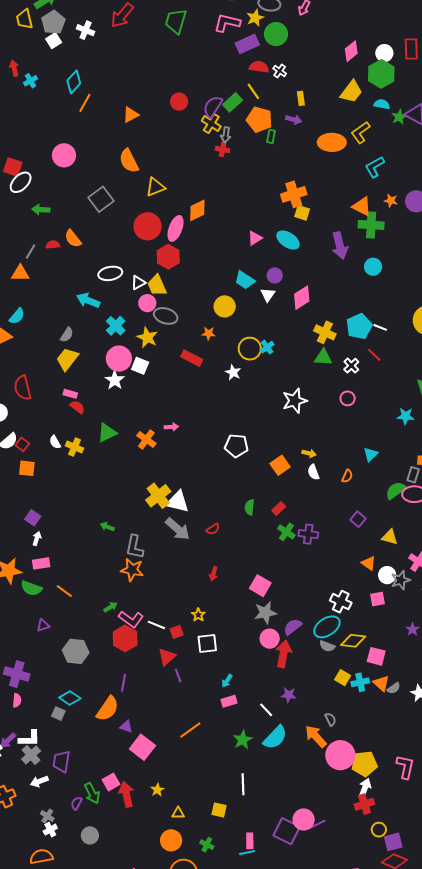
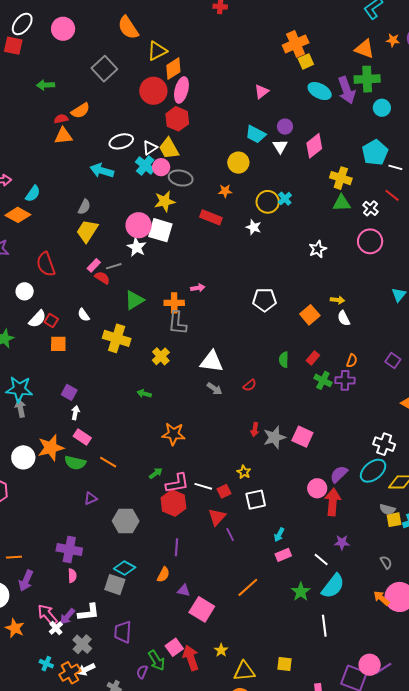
white ellipse: (21, 182) -> (22, 24), moved
orange diamond: (197, 210) -> (173, 69), moved
yellow square: (302, 213) -> (306, 61), turned -35
green cross: (371, 225) -> (367, 79), moved
orange semicircle: (73, 239) -> (80, 111), turned -78
cyan ellipse: (288, 240) -> (320, 91), moved
gray line: (31, 252) -> (114, 266), moved, turned 49
orange triangle: (20, 273) -> (63, 136), moved
cyan cross: (116, 326) -> (145, 165), moved
cyan pentagon: (359, 326) -> (375, 152), moved
yellow star: (147, 337) -> (165, 201), turned -30
white square: (140, 366) -> (160, 230), size x1.4
pink rectangle: (70, 394) -> (94, 265), turned -56
pink circle: (348, 398) -> (370, 241), size x1.6
white star: (295, 401) -> (318, 249), size x0.7
orange cross: (146, 439) -> (174, 303), turned -30
yellow cross: (74, 447) -> (117, 338), moved, size x1.5
orange semicircle: (347, 476) -> (352, 361), moved
yellow cross: (158, 496) -> (161, 356), moved, size x0.7
gray arrow: (178, 529) -> (214, 389), size x0.6
gray L-shape: (135, 547) -> (177, 323), moved
pink rectangle: (41, 563) -> (82, 437), turned 48
gray star: (265, 613) -> (274, 437), moved
pink L-shape: (131, 619) -> (177, 483), turned -40
gray semicircle: (327, 646) -> (387, 509), moved
yellow square: (343, 678) -> (394, 520), turned -35
orange semicircle: (108, 709) -> (163, 575), size x0.6
gray square: (58, 714) -> (115, 585), size x1.5
orange arrow: (316, 736) -> (381, 598), moved, size x0.7
gray cross: (31, 755) -> (82, 644), moved
white arrow: (39, 781) -> (86, 669), moved
white line: (243, 784) -> (324, 626), moved
yellow triangle: (178, 813) -> (244, 671), size x1.6

